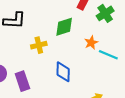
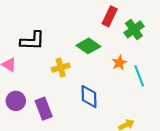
green diamond: (64, 27) -> (88, 46), turned 55
cyan line: (108, 55) -> (139, 76), turned 48

